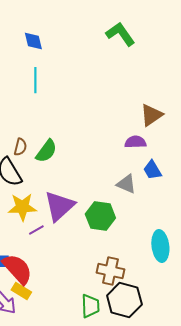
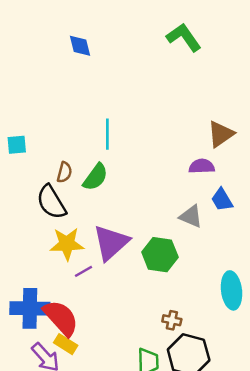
cyan line: (35, 80) -> (107, 134), moved
brown cross: (110, 271) -> (172, 320), size x0.6

